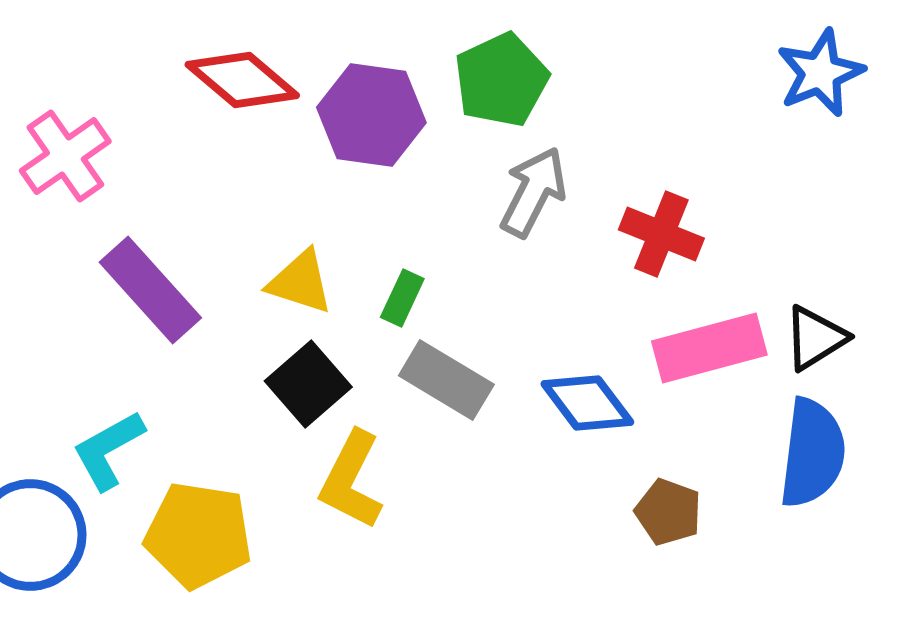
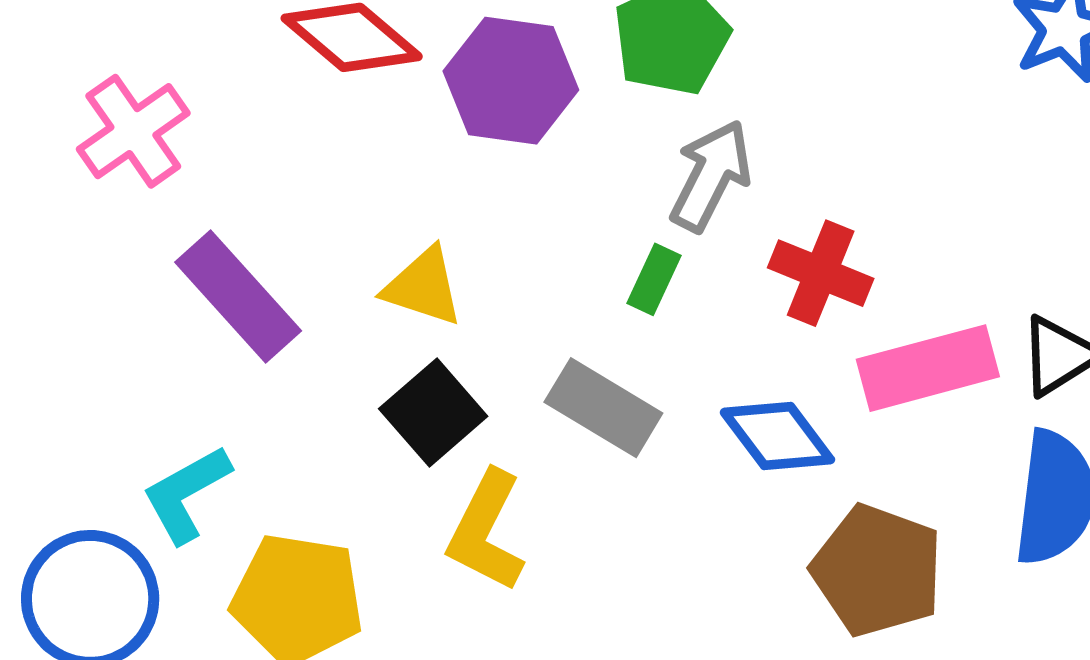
red cross: (661, 234) -> (821, 273), moved
green rectangle: (402, 298) -> (654, 279), moved
brown pentagon: (668, 512) -> (877, 570), size x1.6

